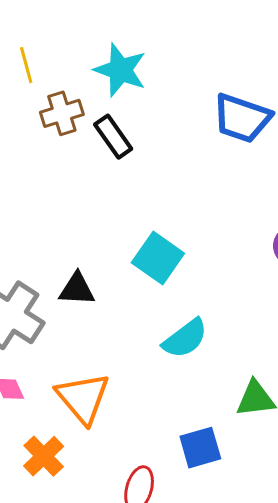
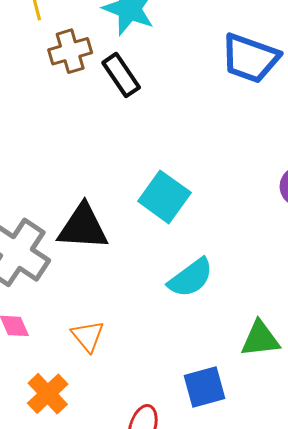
black triangle: (77, 289) -> (83, 227), size x1.4
orange triangle: (83, 398) -> (88, 336), size x0.6

